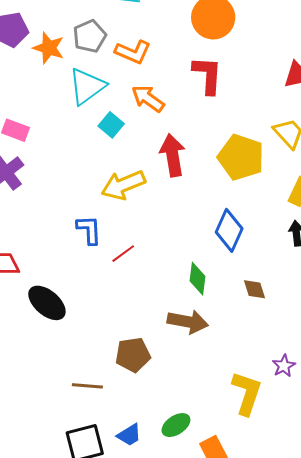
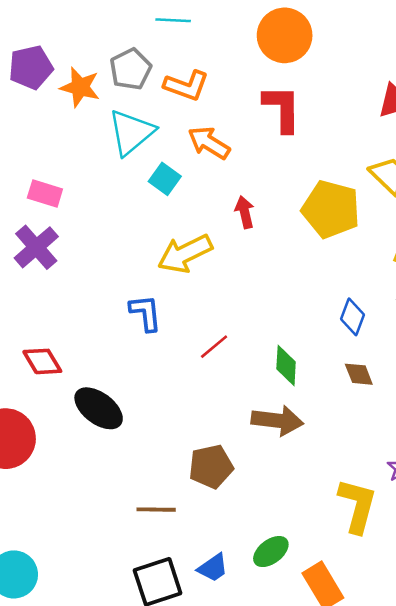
red arrow: (173, 155) -> (245, 212), size x0.6
blue diamond: (229, 230) -> (353, 317), moved, size x0.7
red line: (123, 254) -> (214, 347), moved

